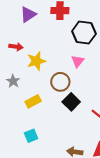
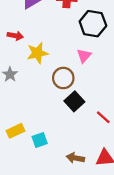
yellow rectangle: (33, 101) -> (16, 131), moved
cyan square: (31, 136) -> (40, 140), moved

